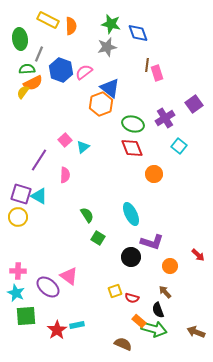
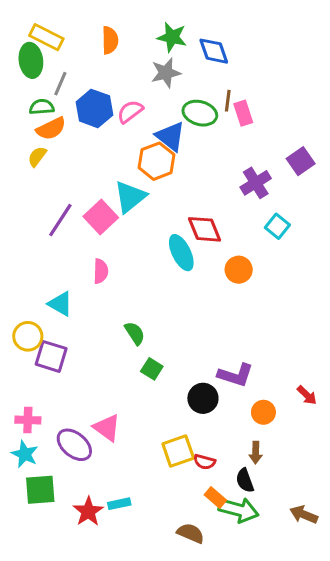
yellow rectangle: (48, 20) -> (46, 37), moved
yellow semicircle: (23, 92) -> (37, 156), moved
green ellipse: (133, 124) -> (200, 113), moved
pink square: (65, 140) -> (101, 217), size x1.5
cyan triangle: (83, 147) -> (130, 197), moved, size x1.6
purple line: (39, 160) -> (60, 220), moved
purple square: (21, 194) -> (51, 356), moved
cyan ellipse: (131, 214) -> (181, 253), moved
yellow square: (115, 291) -> (178, 451), size x1.5
brown arrow: (165, 292) -> (256, 453), turned -136

